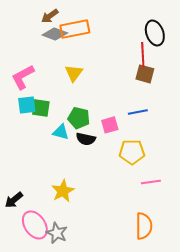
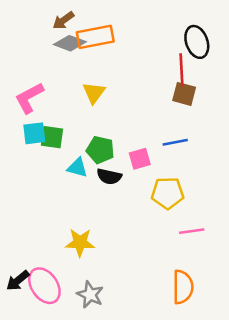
yellow star: (63, 191) -> (80, 243), turned 30
black arrow: (14, 200) -> (18, 281), moved
gray star: (57, 233) -> (90, 295), moved

